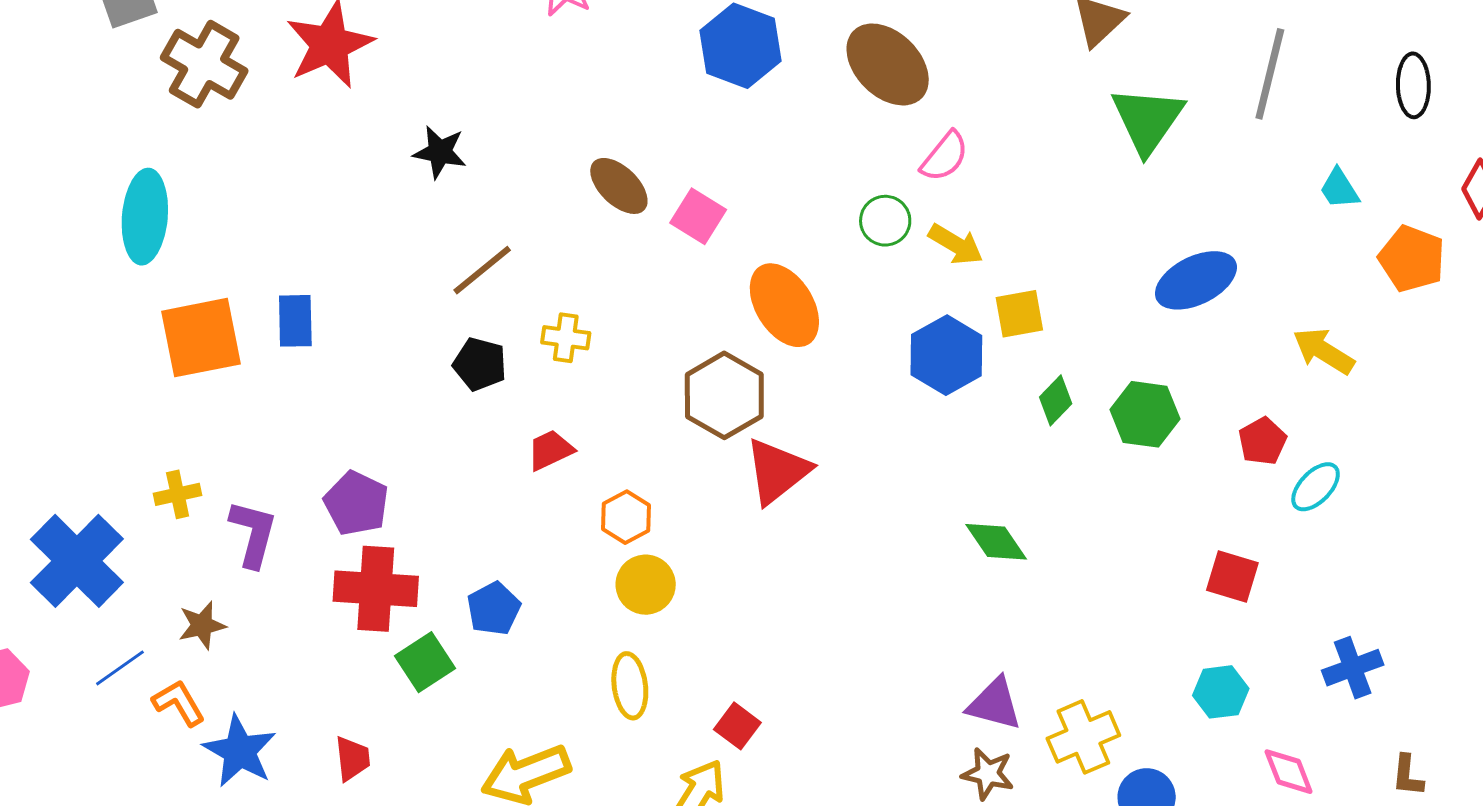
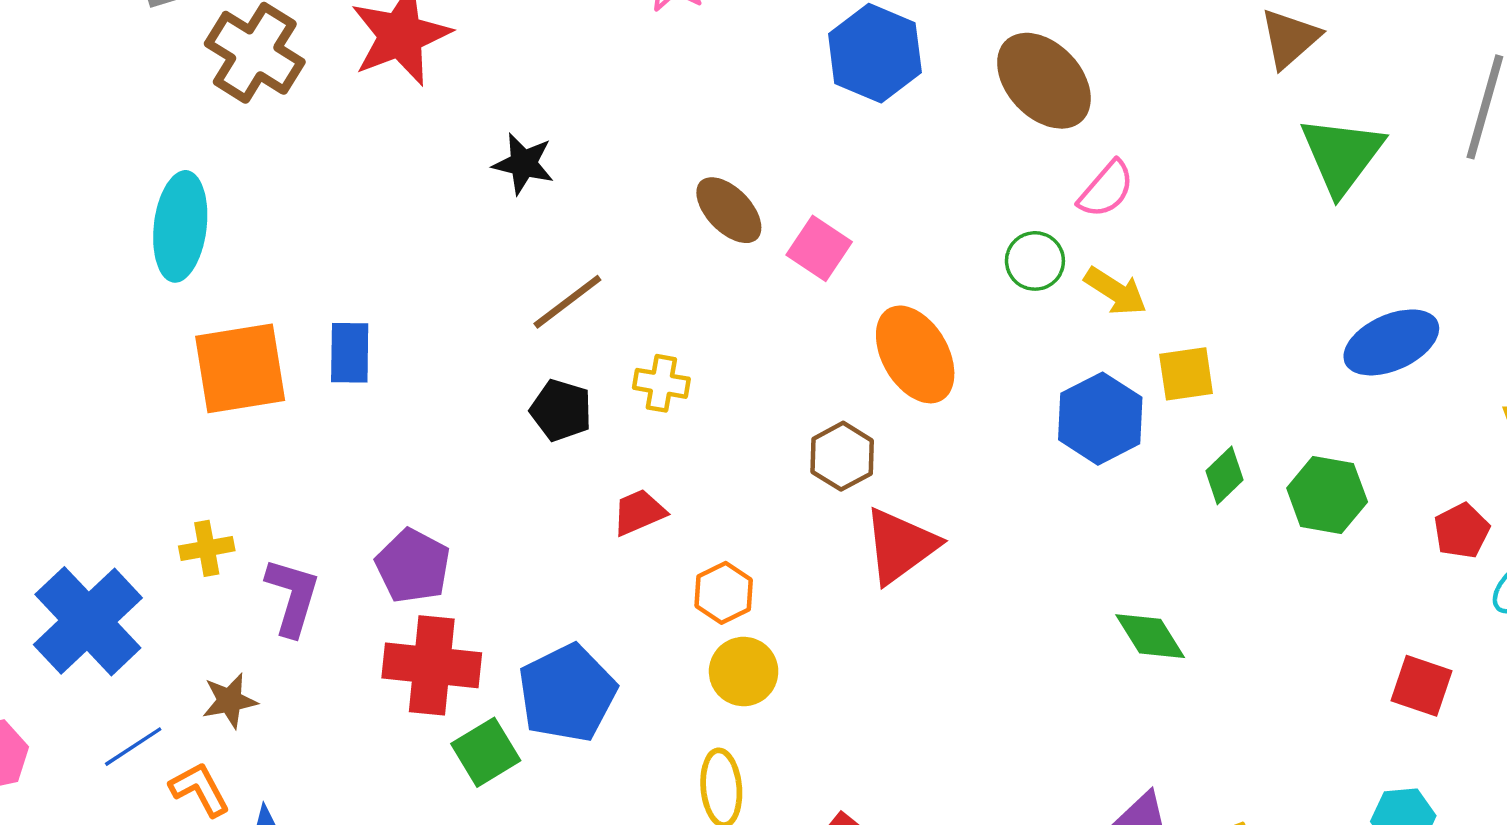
brown hexagon: (724, 395) -> (842, 456), size x0.7
blue pentagon: (494, 609) -> (567, 693), size x1.6

